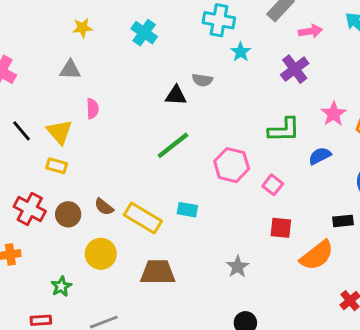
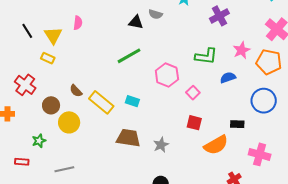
brown circle: (68, 214) -> (51, 105), moved
brown trapezoid: (158, 272) -> (128, 138), moved

